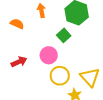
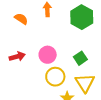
green square: (64, 35) -> (80, 58), moved

